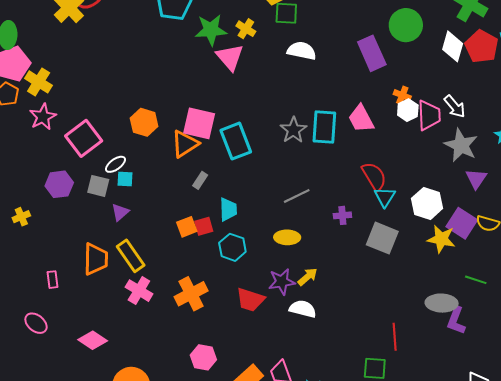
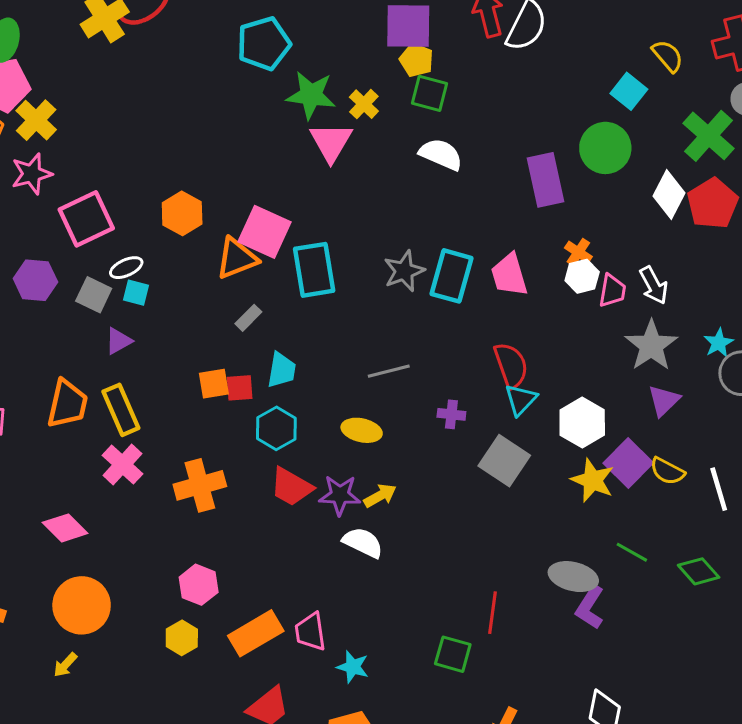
pink trapezoid: (429, 115) -> (612, 291), size x0.7
red trapezoid: (250, 300) -> (291, 487), moved
pink diamond: (93, 340) -> (65, 528), moved

